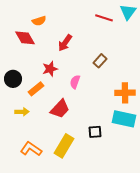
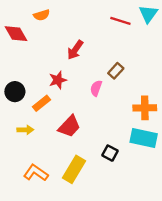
orange semicircle: (39, 21) -> (42, 15), moved
red diamond: (25, 38) -> (16, 34), moved
pink semicircle: (75, 82) -> (96, 88), moved
black square: (95, 132) -> (110, 153), turned 32

